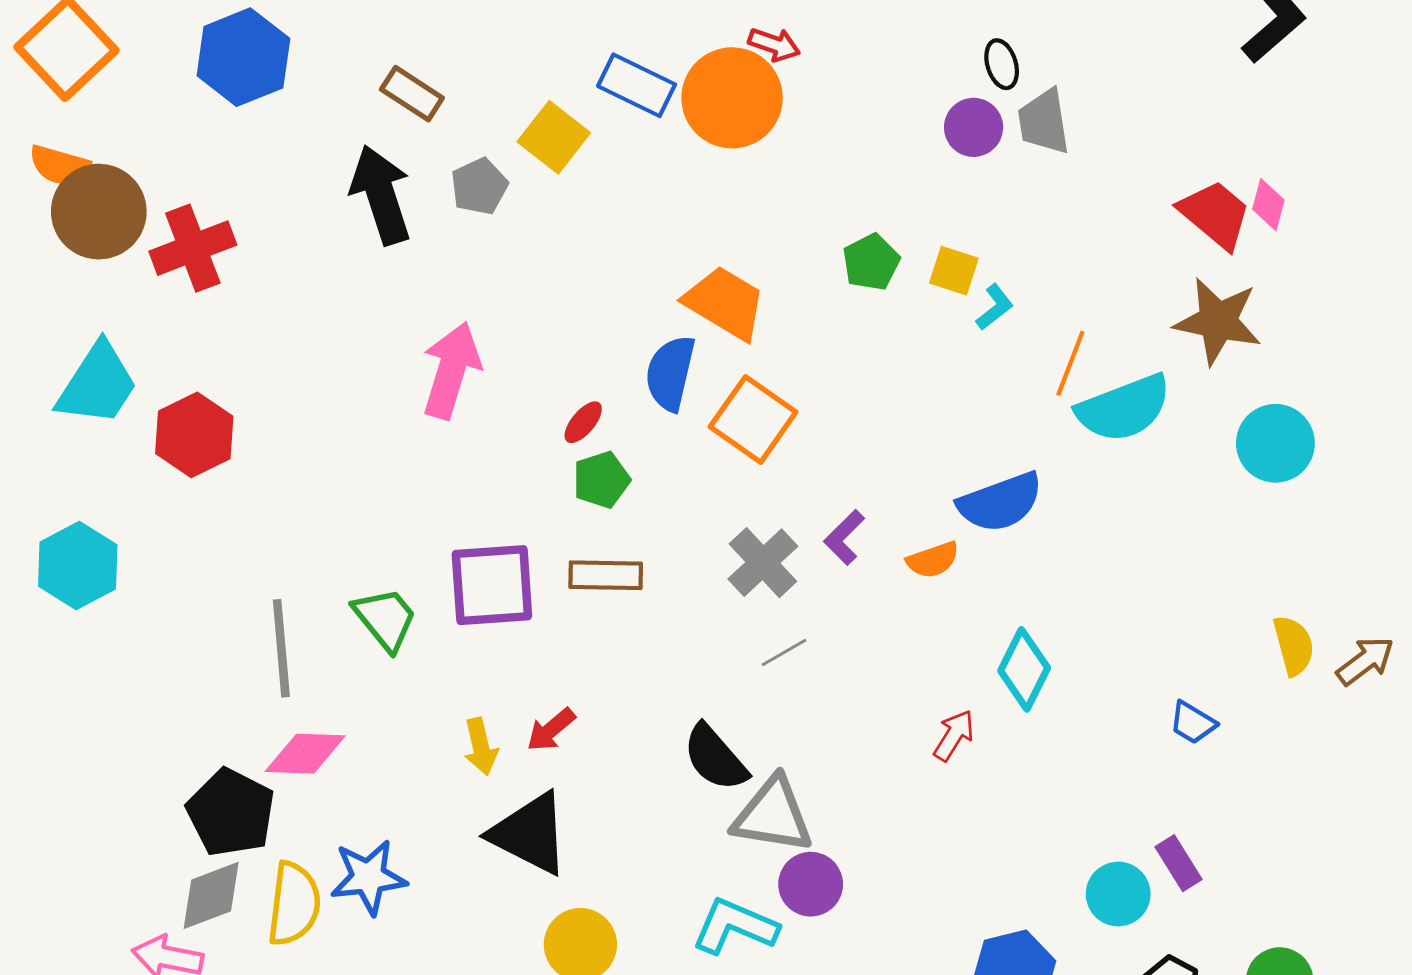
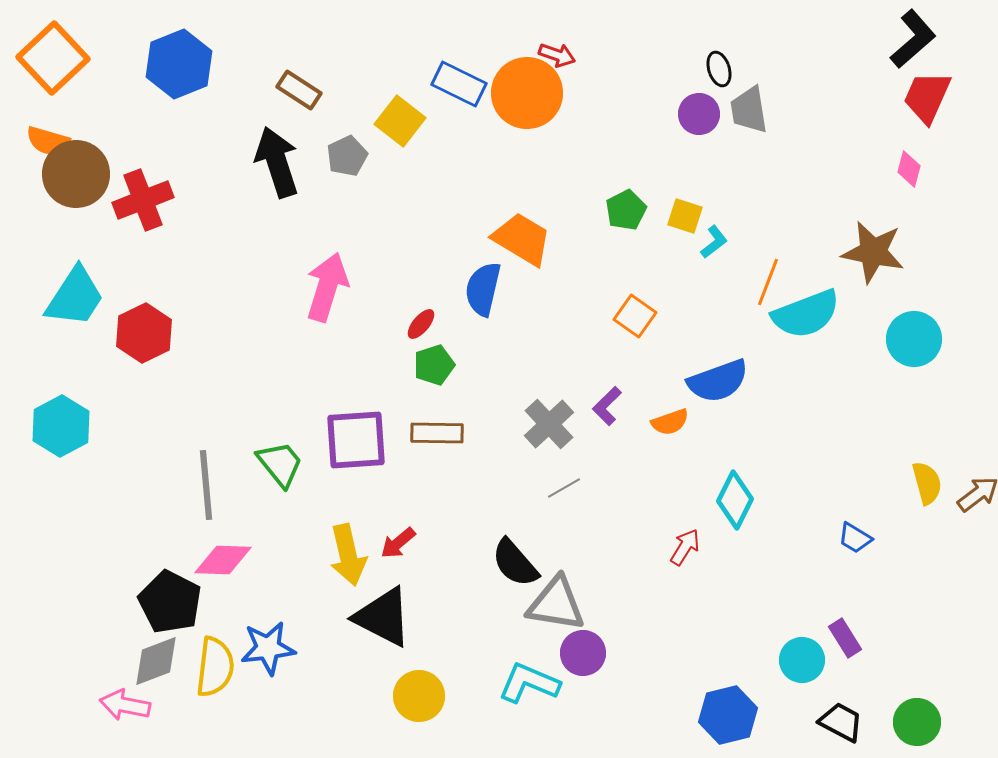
red trapezoid: (1215, 214) -> (927, 97), moved, turned -106
orange square: (753, 419) -> (635, 316), moved, size x0.7
yellow arrow: (481, 747) -> (348, 555), size x1.5

